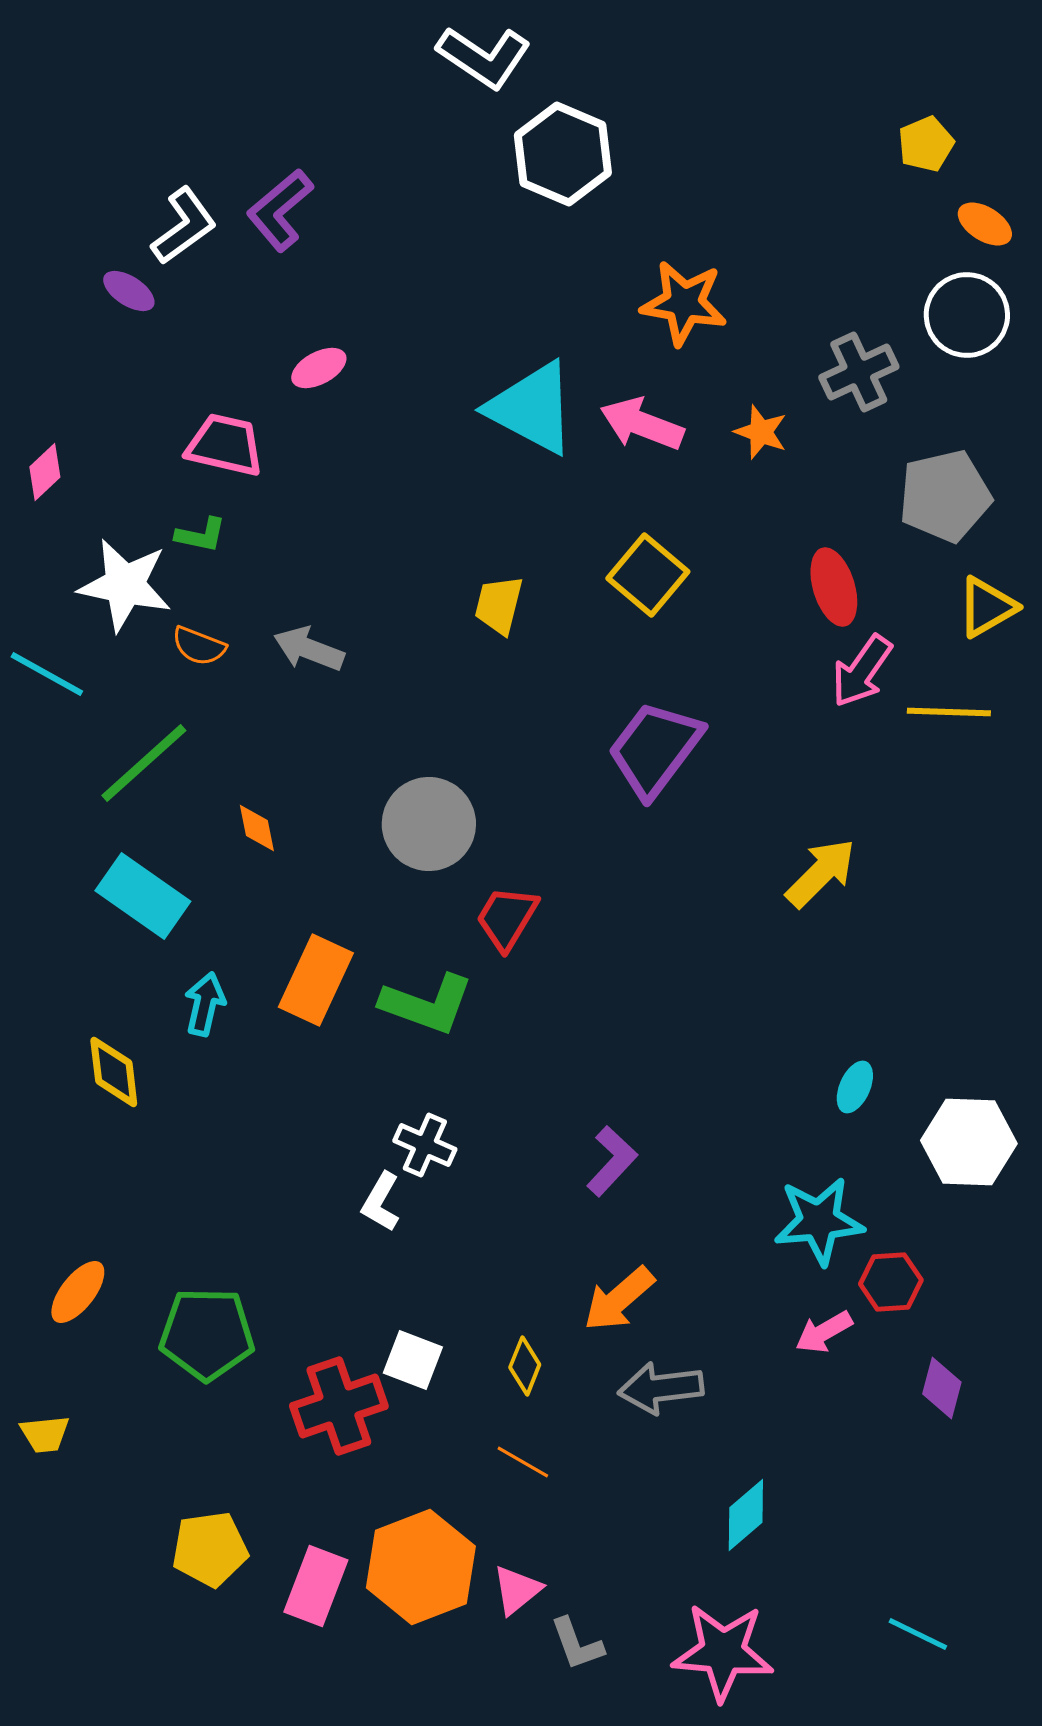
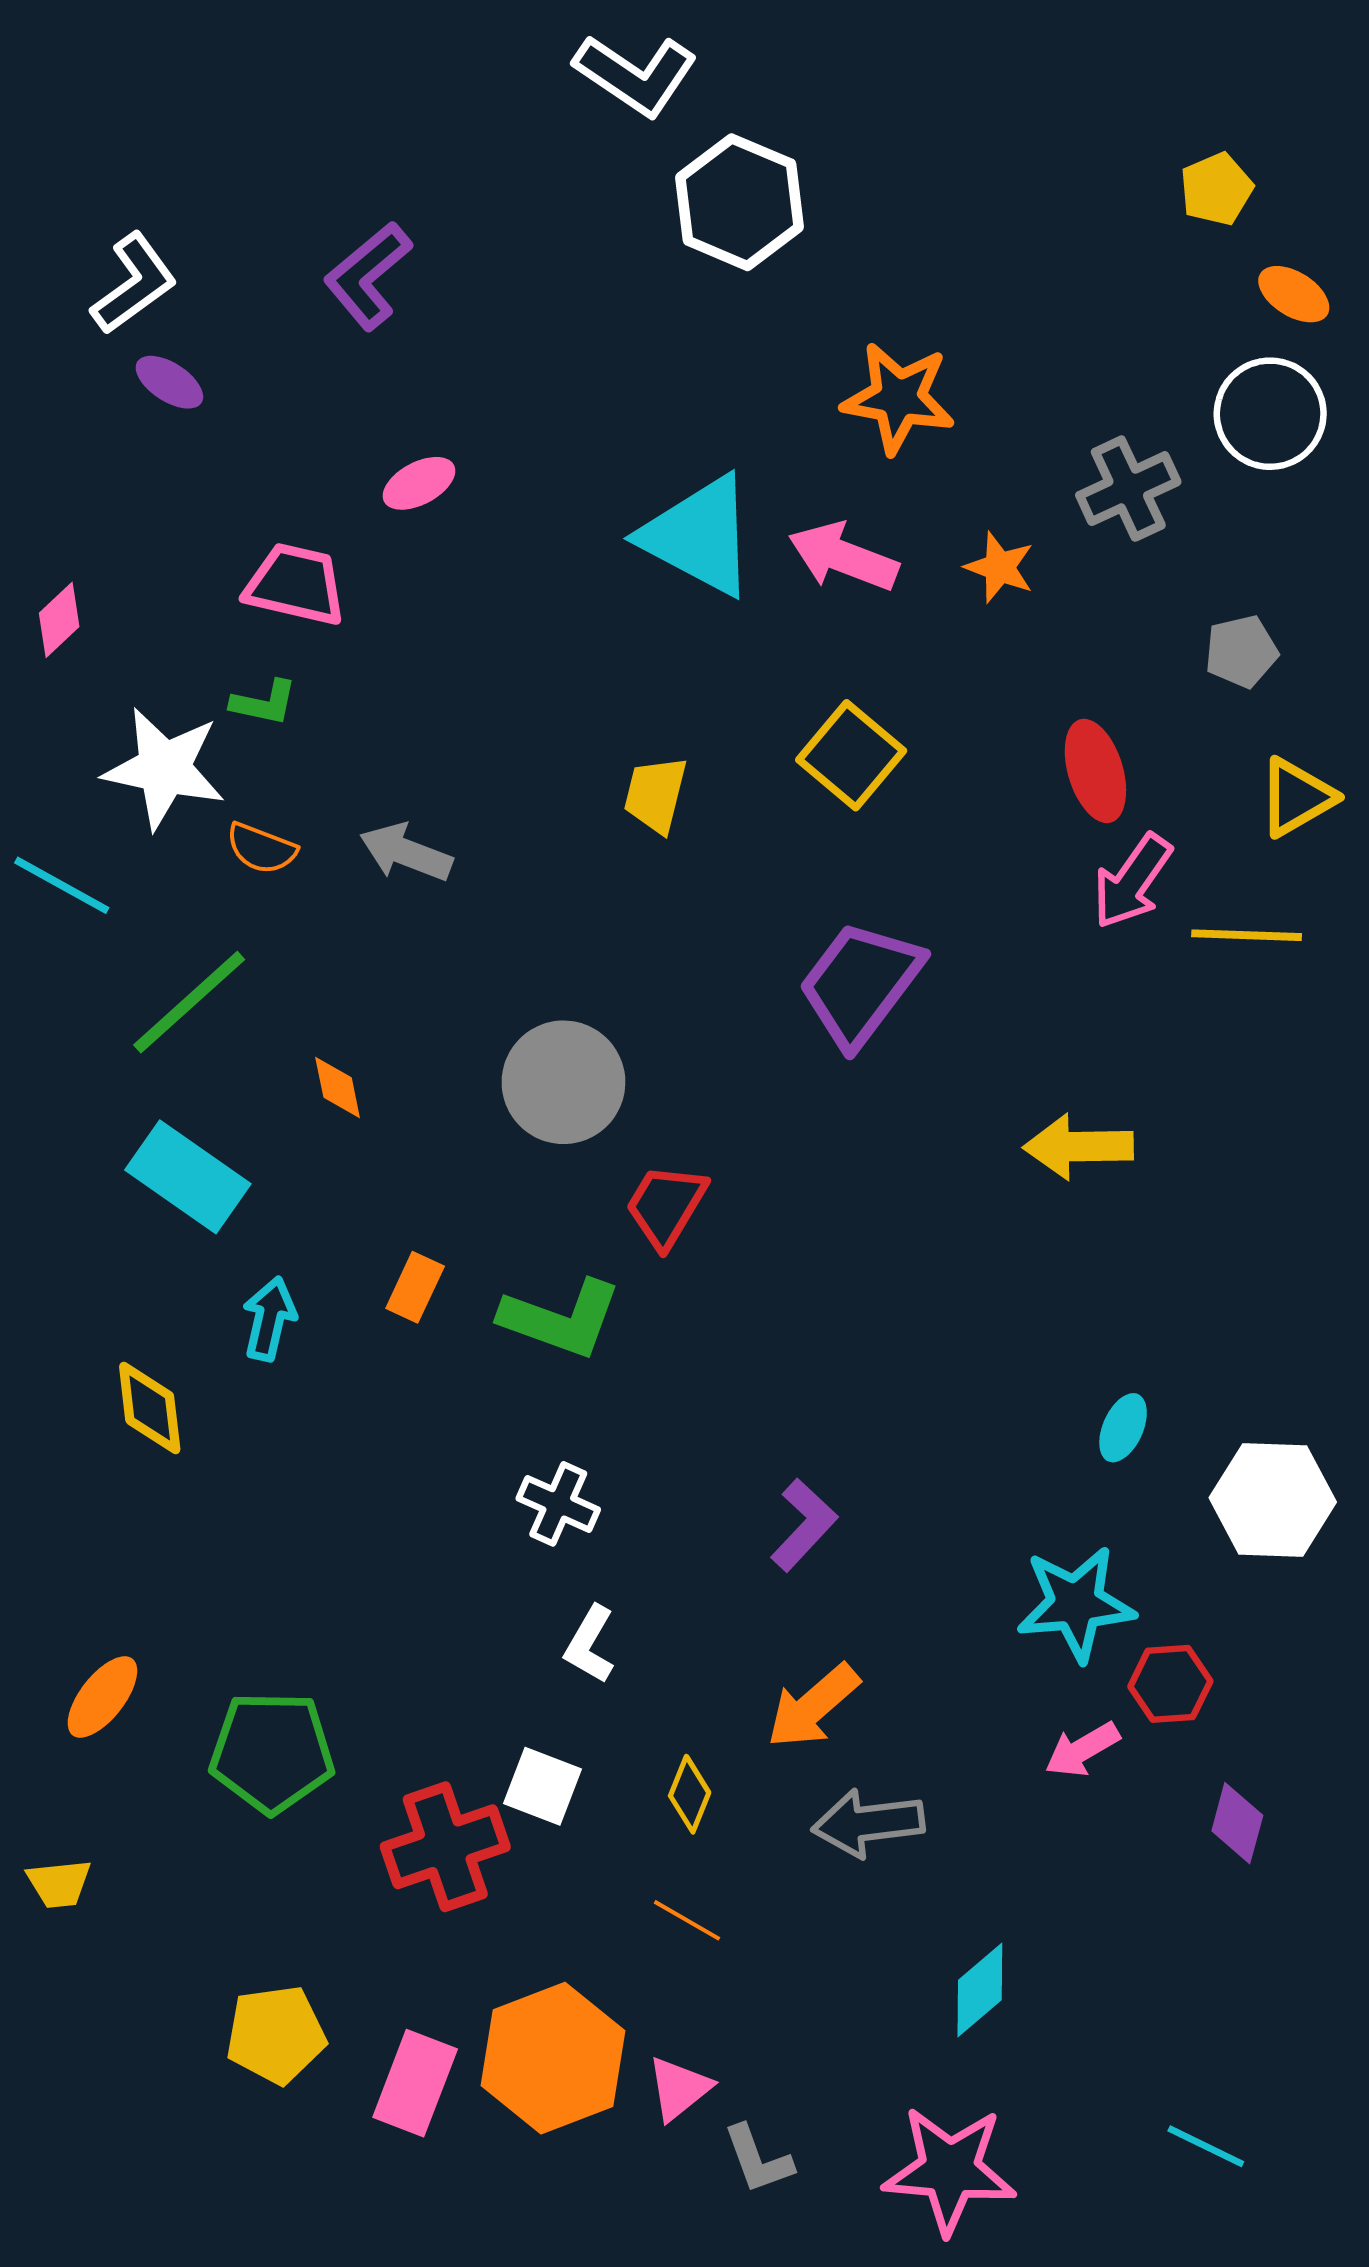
white L-shape: (184, 226) -> (134, 284), moved
gray pentagon: (945, 496) -> (1241, 651), size x0.6
yellow arrow: (821, 873) -> (1078, 1147), turned -136
orange rectangle: (316, 980) -> (415, 1287), size x0.6
white L-shape: (381, 1202) -> (590, 1644), moved

